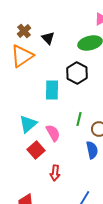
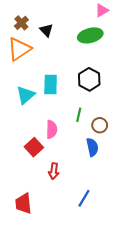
black hexagon: (77, 73) -> (89, 79), moved
cyan triangle: (28, 124) -> (26, 95), moved
pink semicircle: (53, 133) -> (52, 129), turned 30

